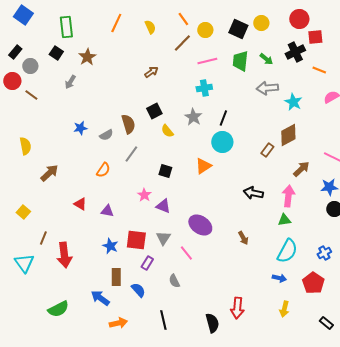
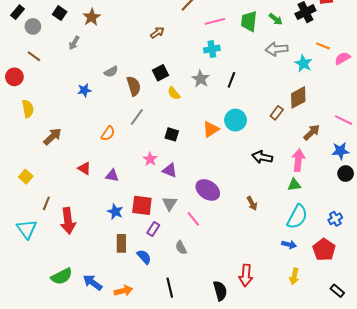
orange line: (319, 70) -> (323, 46), moved
red circle: (12, 81) -> (14, 77), moved
gray semicircle: (106, 135) -> (111, 72), moved
cyan circle: (222, 142) -> (236, 120), moved
blue arrow: (100, 298) -> (93, 283), moved

